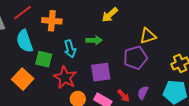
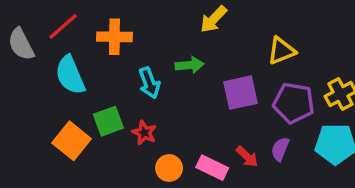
purple pentagon: (135, 58) -> (294, 103), moved, turned 30
green square: (44, 59) -> (108, 121), moved, turned -30
purple square: (101, 72) -> (240, 93), moved
red star: (65, 77) -> (144, 133), size x0.6

